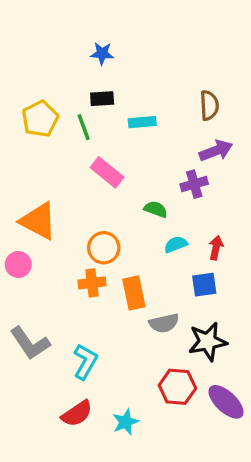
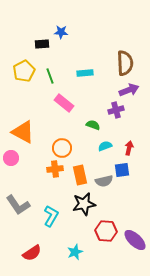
black rectangle: (102, 99) -> (42, 44), moved
brown semicircle: (209, 105) -> (125, 63), size x1.4
gray semicircle: (164, 323) -> (104, 181), moved
black star: (208, 342) -> (84, 204), moved
red semicircle: (77, 414) -> (32, 253), moved

